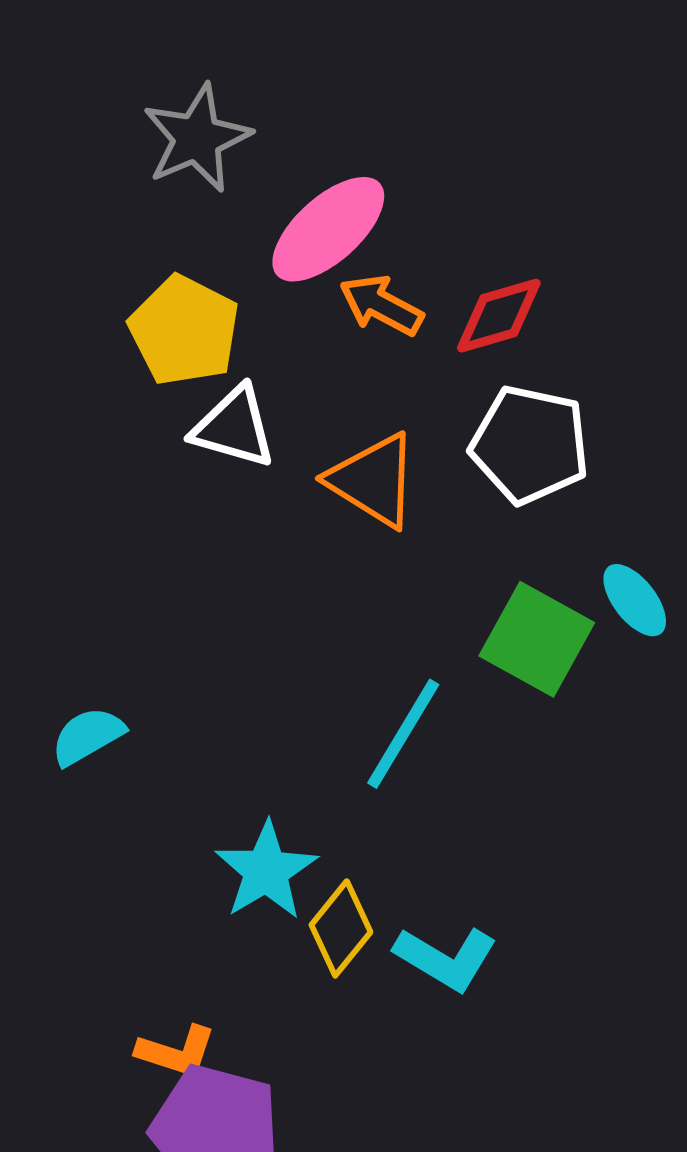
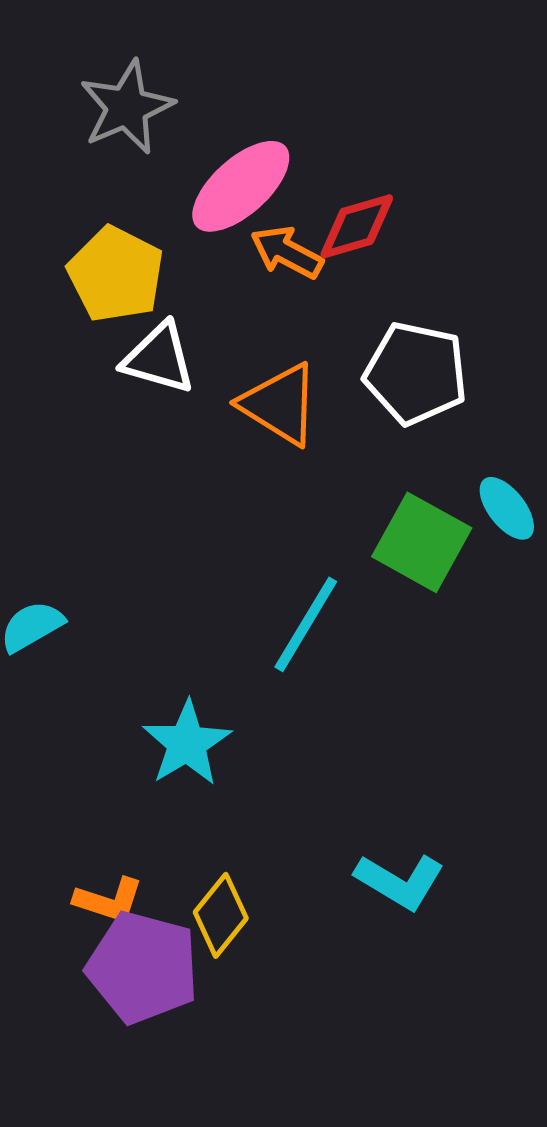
red diamond: (499, 316) -> (357, 226), moved
yellow diamond: (341, 928) -> (221, 915), moved
cyan L-shape: (446, 958) -> (400, 881), moved

